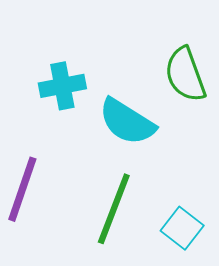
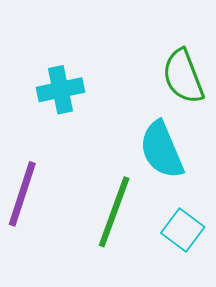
cyan semicircle: (127, 122) -> (162, 150), moved, turned 36

